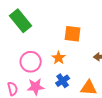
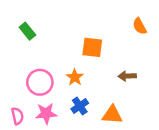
green rectangle: (21, 21) -> (27, 31), size x0.6

